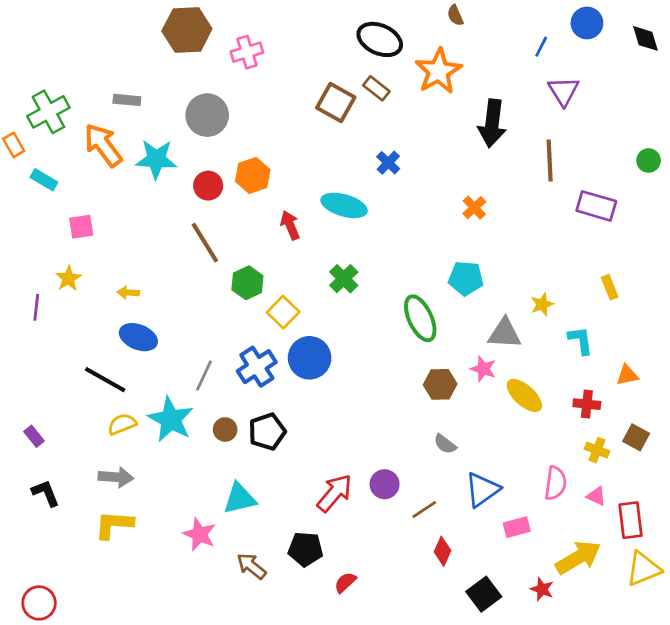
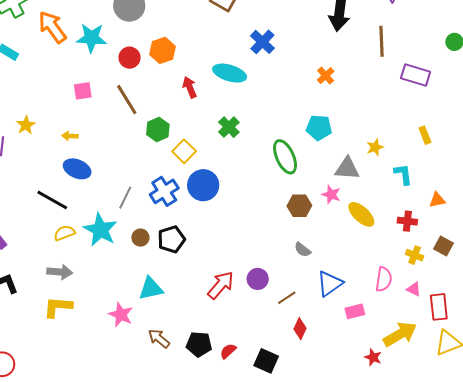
blue cross: (388, 163) -> (262, 42), size x1.4
pink square: (81, 227) -> (83, 91), moved
black pentagon: (305, 549) -> (199, 344), moved
black square: (484, 594) -> (266, 361), moved, turned -30

